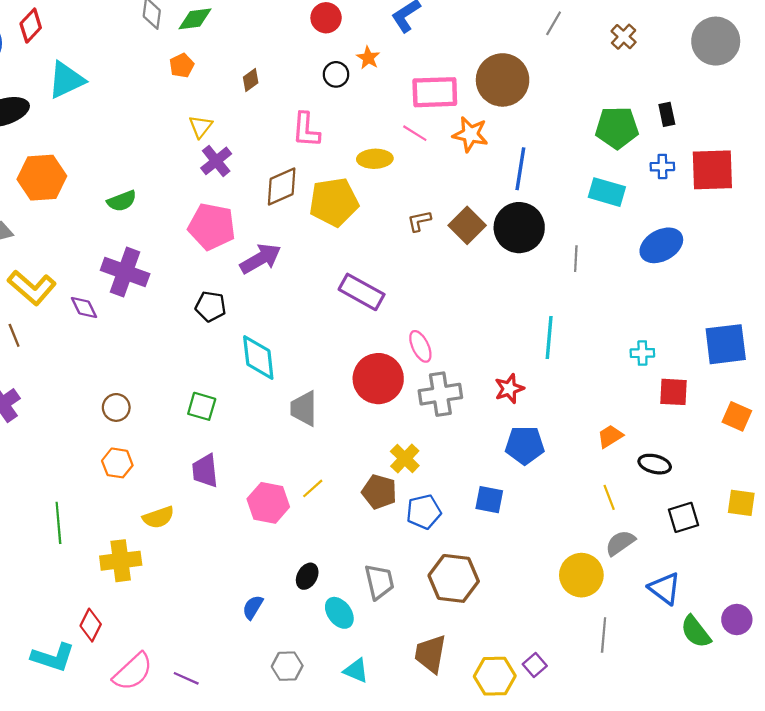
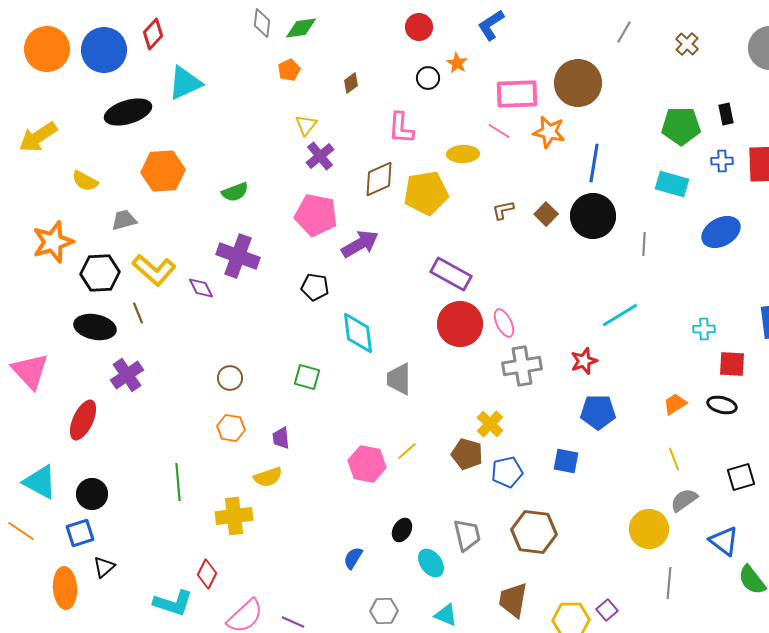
brown square: (467, 225) -> (546, 214), size x0.7
cyan line: (549, 338) -> (620, 315), turned 54
red circle: (378, 379) -> (460, 324), moved
black ellipse: (655, 464) -> (722, 405), moved
purple trapezoid: (205, 471) -> (281, 438), moved, size x0.7

